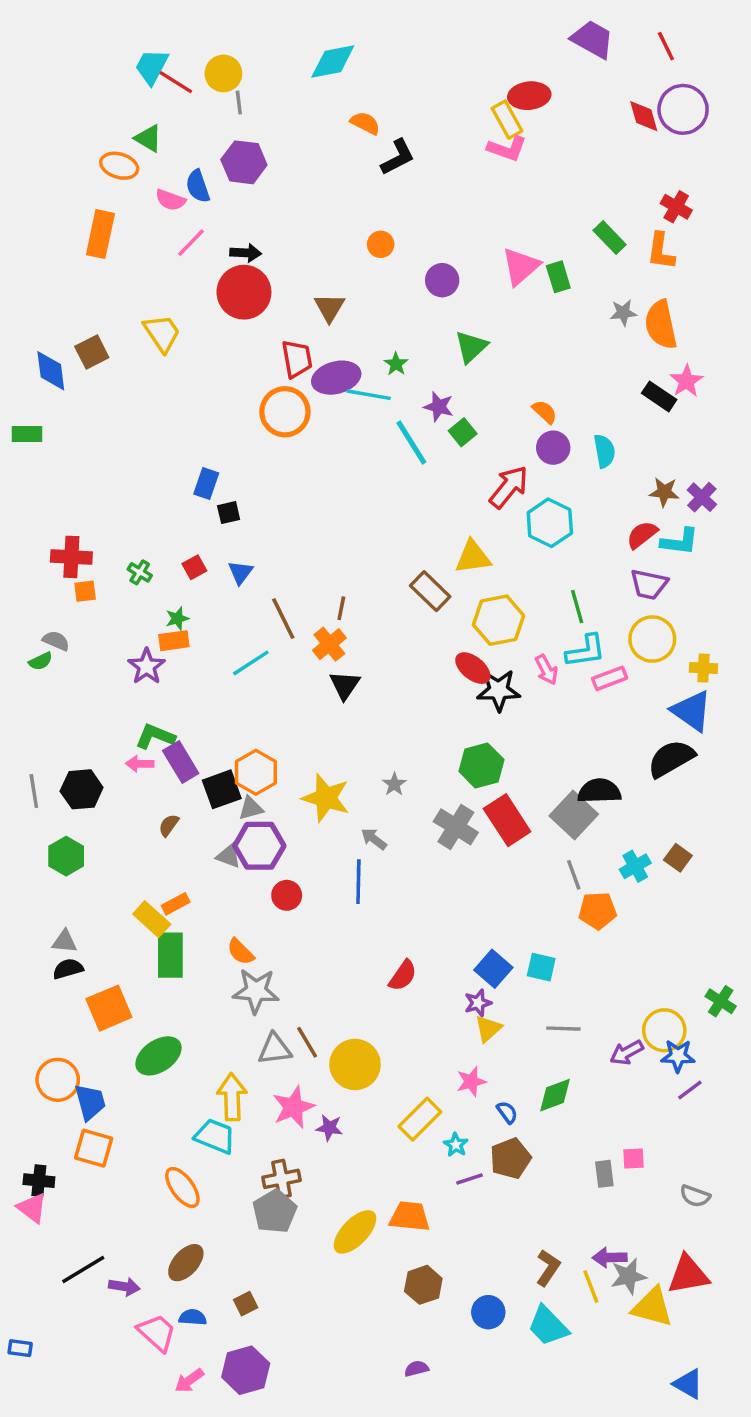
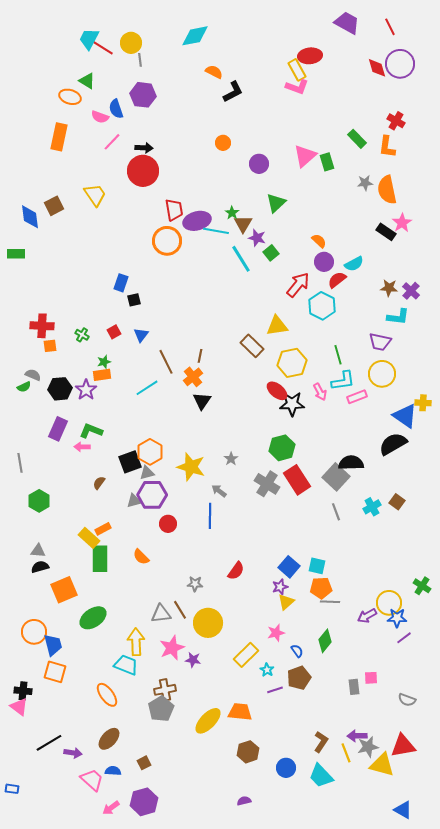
brown triangle: (329, 308) -> (243, 224), moved
cyan semicircle: (604, 451) -> (354, 264), turned 72
red semicircle: (642, 535) -> (337, 280), moved
yellow cross: (704, 668) -> (423, 403), moved
purple rectangle: (181, 762) -> (58, 429), moved, turned 55
black hexagon: (82, 789) -> (60, 389), moved
gray triangle: (229, 856) -> (134, 501), turned -35
orange pentagon: (598, 911) -> (321, 588), moved
gray star: (256, 991) -> (195, 584), moved, size x0.6
green diamond: (555, 1095) -> (325, 641), turned -30

